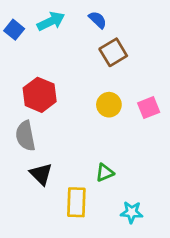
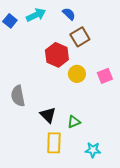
red hexagon: (40, 95) -> (57, 55), moved
black triangle: (41, 174) -> (48, 115), moved

